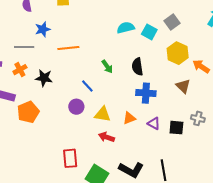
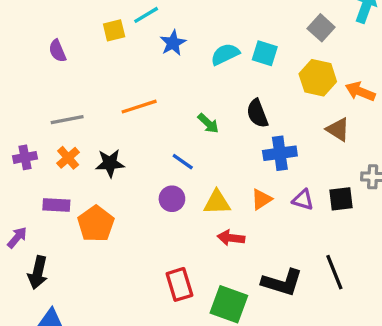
gray square: (172, 22) -> (321, 28), moved
blue star: (43, 29) -> (173, 43), moved

